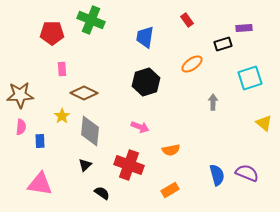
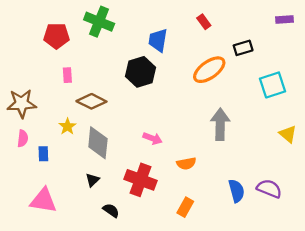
purple rectangle: (244, 28) -> (285, 19), moved
orange ellipse: (192, 64) -> (209, 70), size x1.4
black hexagon: (146, 82) -> (140, 72), moved
gray arrow: (213, 102) -> (220, 124), moved, size x1.8
orange rectangle: (170, 190) -> (185, 207), turned -30

